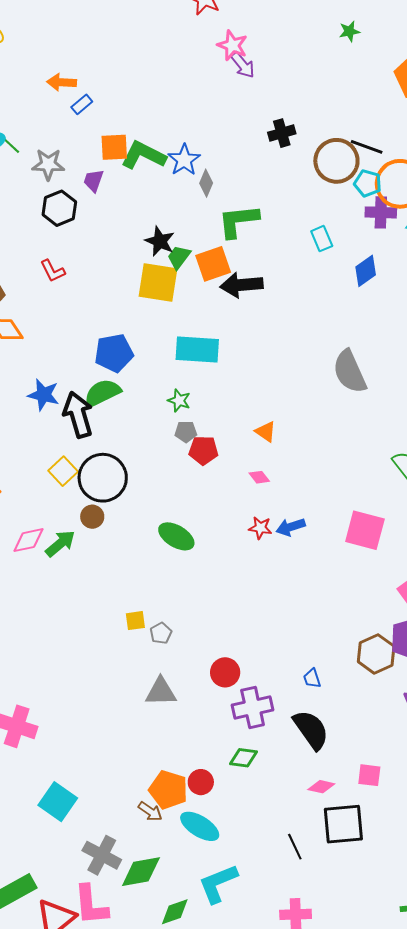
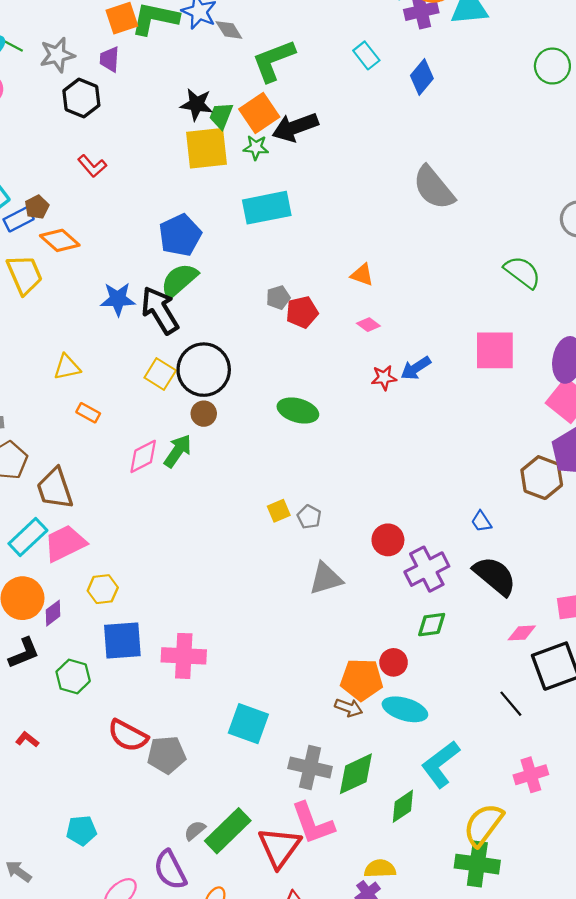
gray diamond: (206, 183) -> (229, 30), turned -40
green star: (179, 400) -> (256, 147), moved

